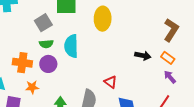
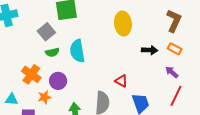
yellow ellipse: (103, 19) -> (123, 24), moved
orange cross: (22, 63) -> (31, 74), turned 36
purple circle: (48, 64) -> (58, 81), moved
purple arrow: (170, 77) -> (172, 72), moved

